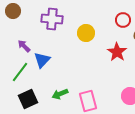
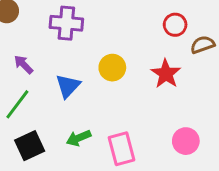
yellow circle: (86, 33) -> (112, 68), moved
blue triangle: (42, 60) -> (68, 86), moved

